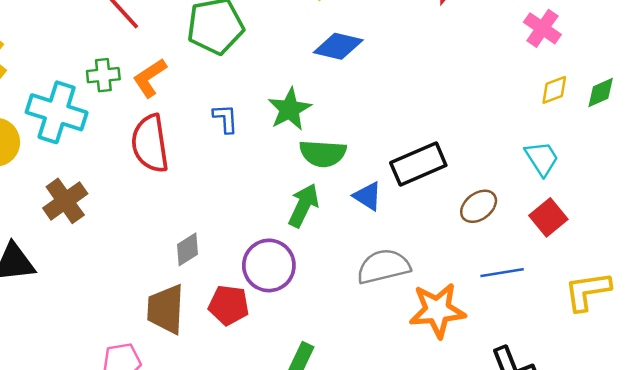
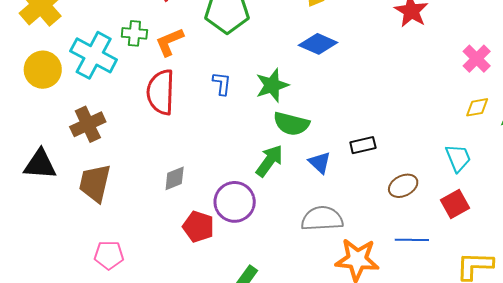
black rectangle: (418, 164) -> (363, 145), size x0.6
brown trapezoid: (166, 309) -> (95, 183), moved

